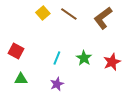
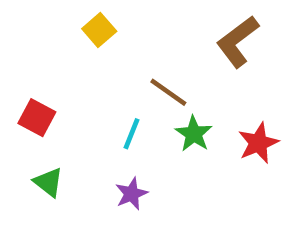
brown line: (69, 14) -> (168, 92), moved
green triangle: (21, 79) -> (48, 182), turned 40

